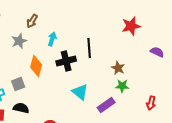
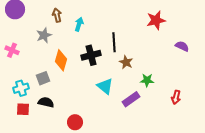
brown arrow: (32, 21) -> (57, 15), turned 136
cyan arrow: (52, 39) -> (79, 24), moved
brown star: (118, 68) -> (126, 62), moved

